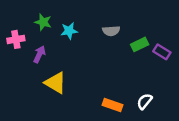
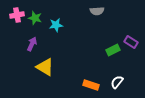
gray semicircle: (111, 31) -> (97, 11), moved
pink cross: (16, 39) -> (17, 15), moved
green rectangle: (140, 44) -> (113, 50), moved

